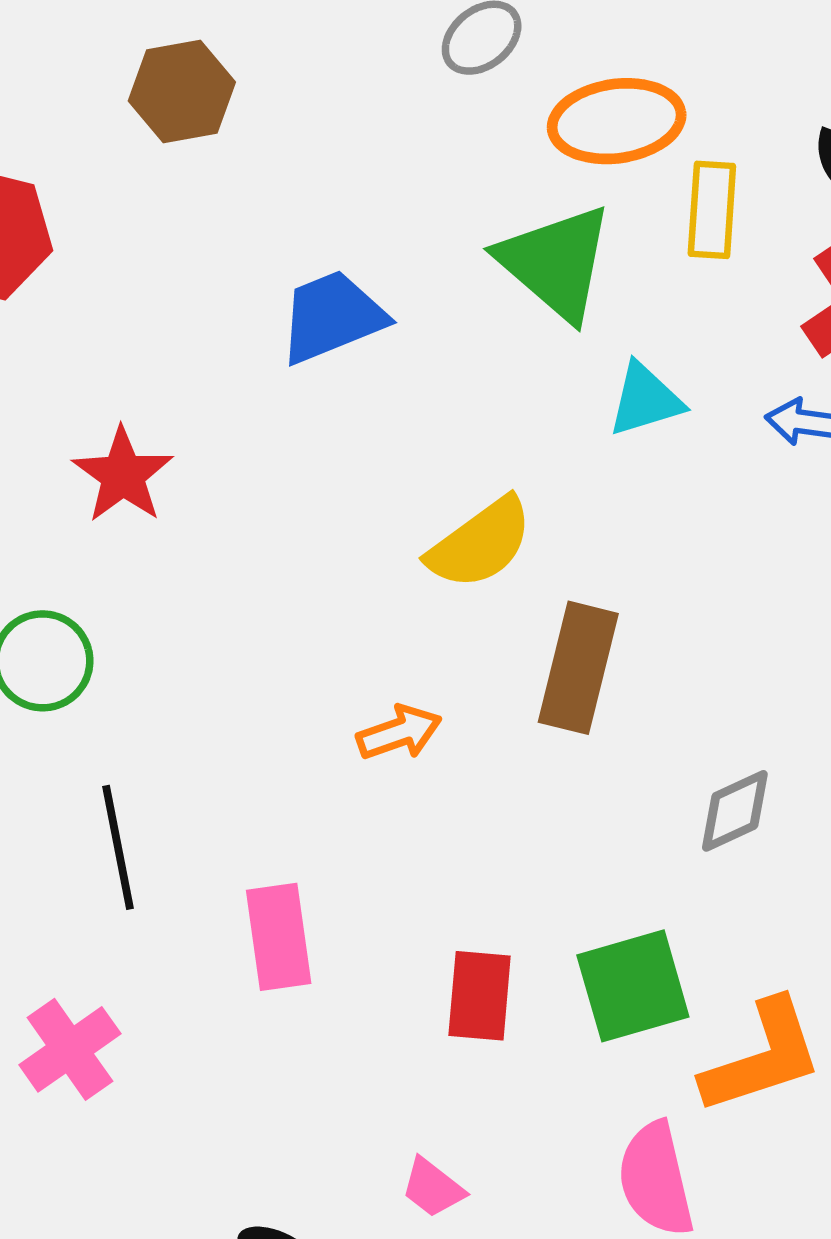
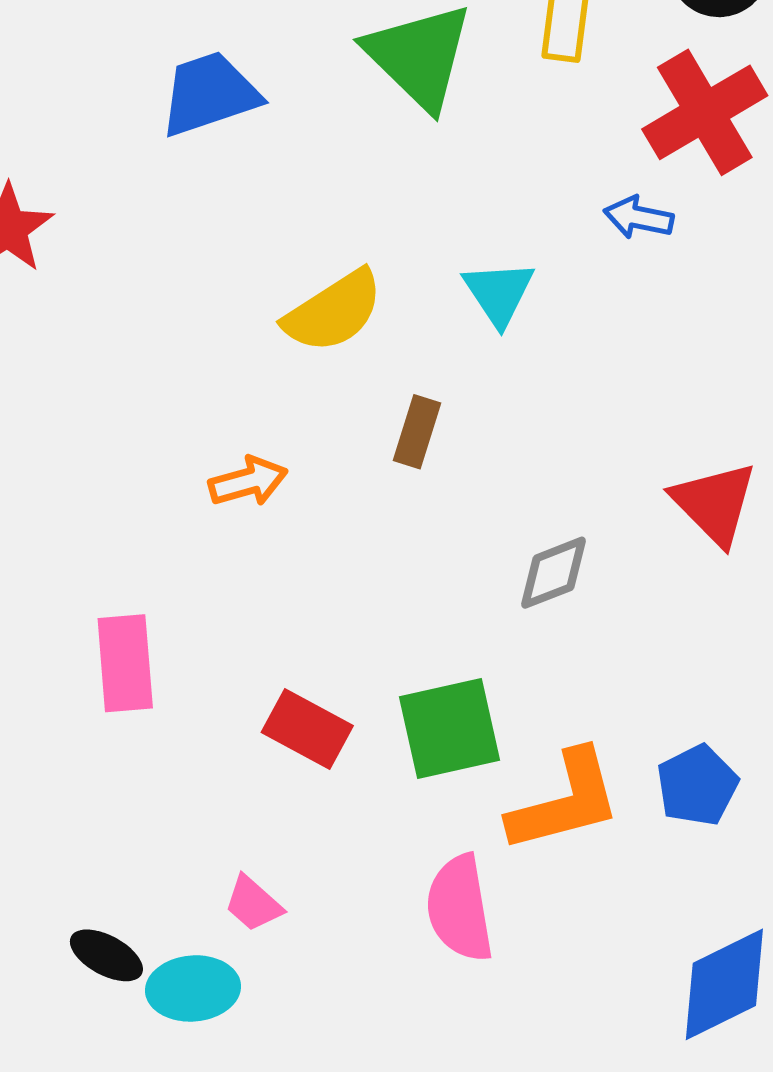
cyan triangle: (645, 400) -> (499, 293), moved, turned -50
brown rectangle: (578, 668) -> (417, 432), size x0.6
red rectangle: (480, 996) -> (307, 729), turned -70

